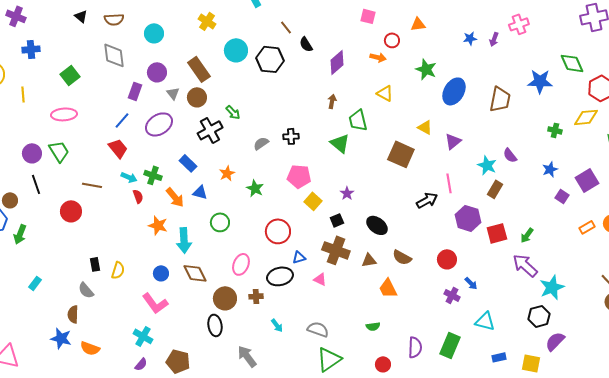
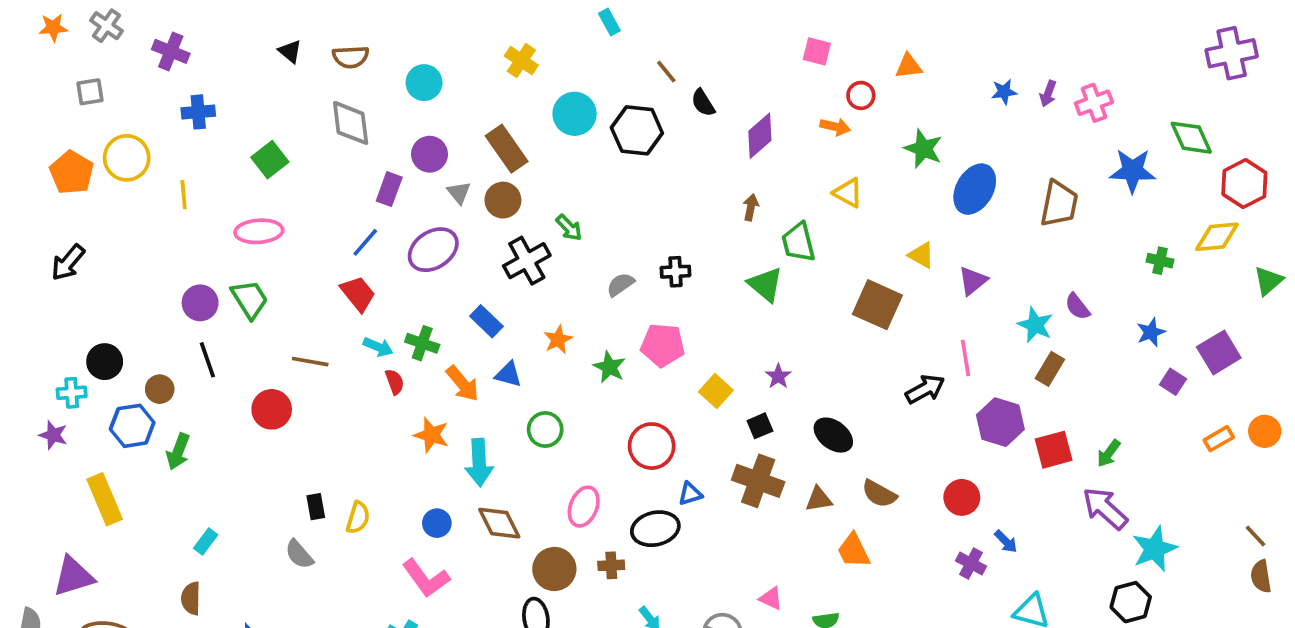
pink cross: (519, 24) -> (1094, 103), moved
pink pentagon: (299, 176) -> (663, 345), moved
pink triangle: (320, 279) -> (771, 598), moved
brown semicircle: (73, 314) -> (191, 598), moved

